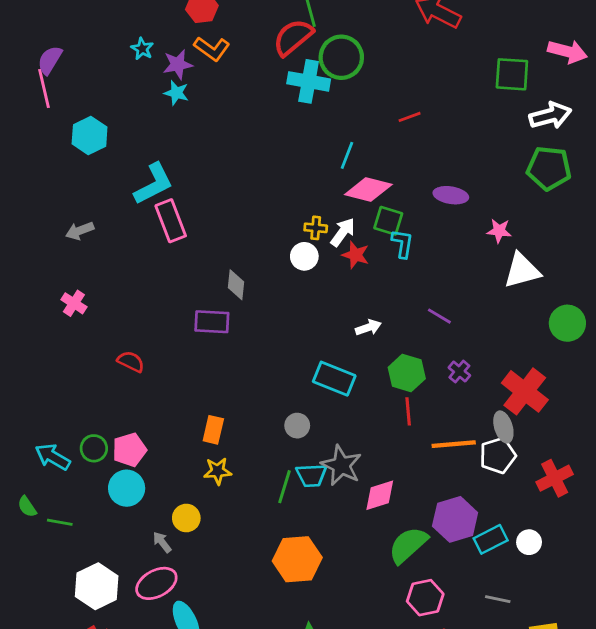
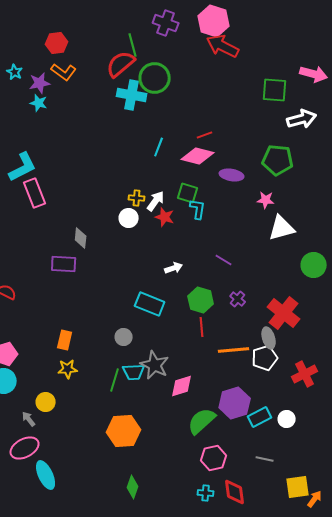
red line: (410, 117) -> (205, 135), moved
green pentagon: (549, 168) -> (278, 160), moved
pink diamond: (368, 189) -> (198, 156), moved

